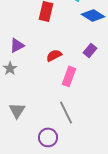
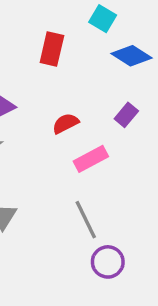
pink rectangle: (69, 76) -> (91, 159), turned 42
purple circle: (48, 137) -> (108, 262), moved

